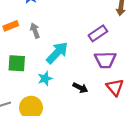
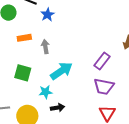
purple rectangle: (98, 33) -> (102, 61), turned -30
black arrow: (80, 88) -> (58, 108), moved, turned -48

